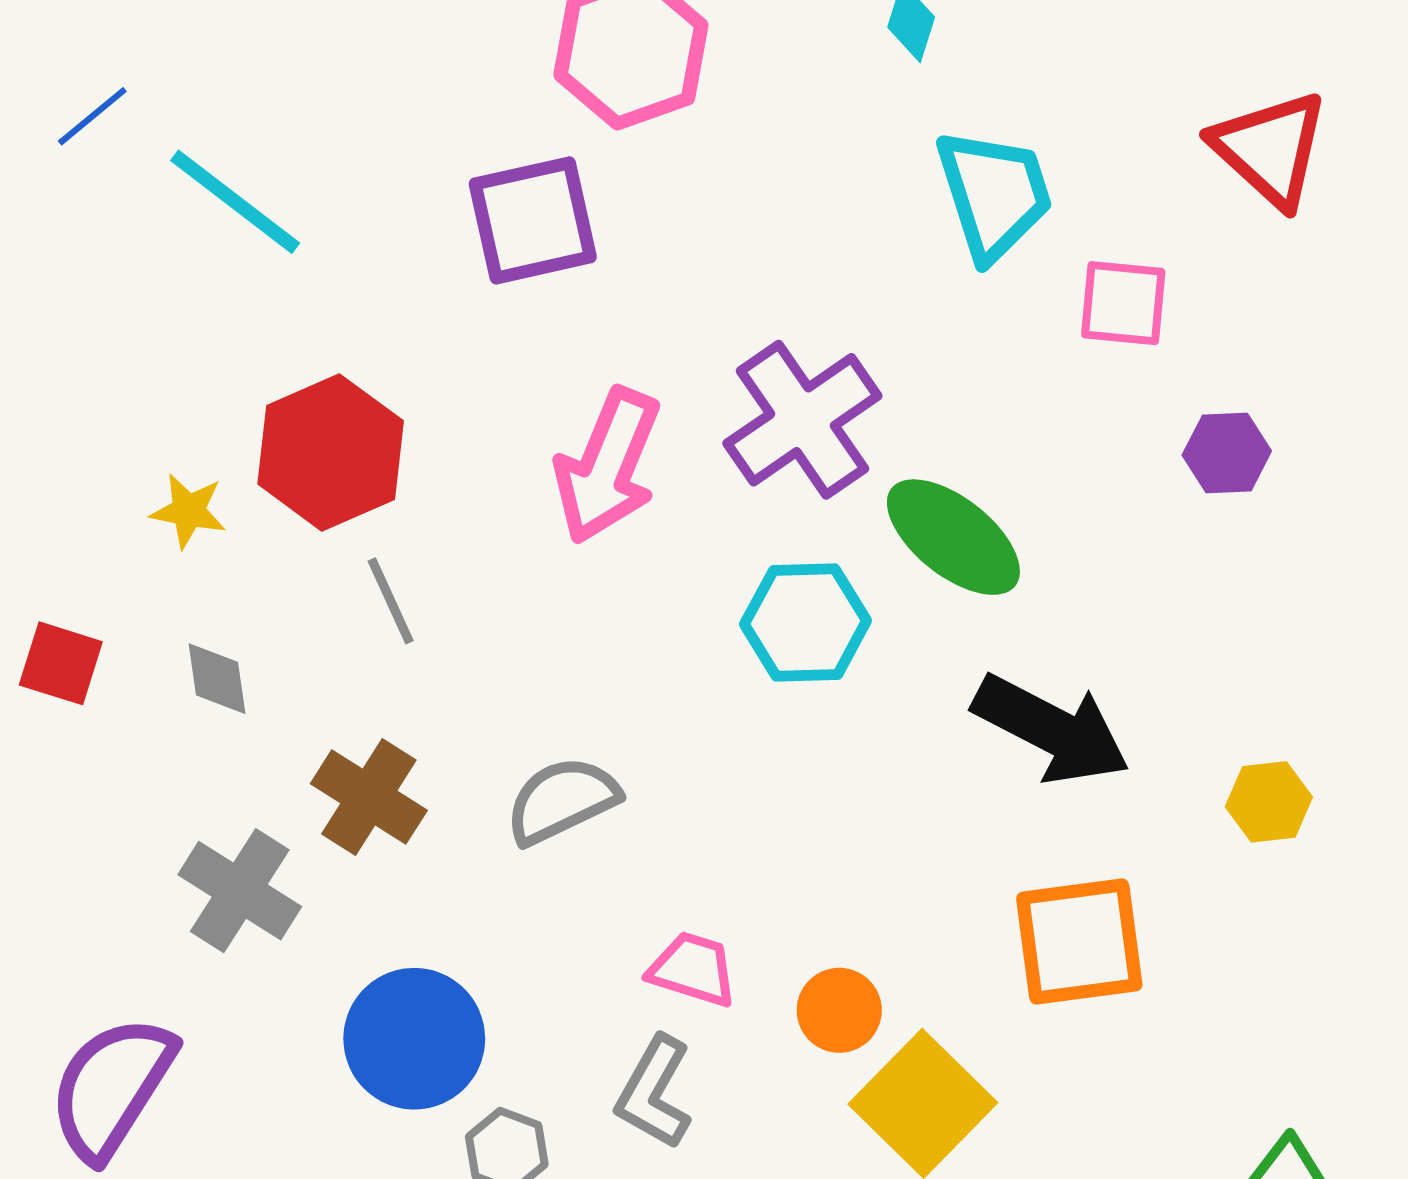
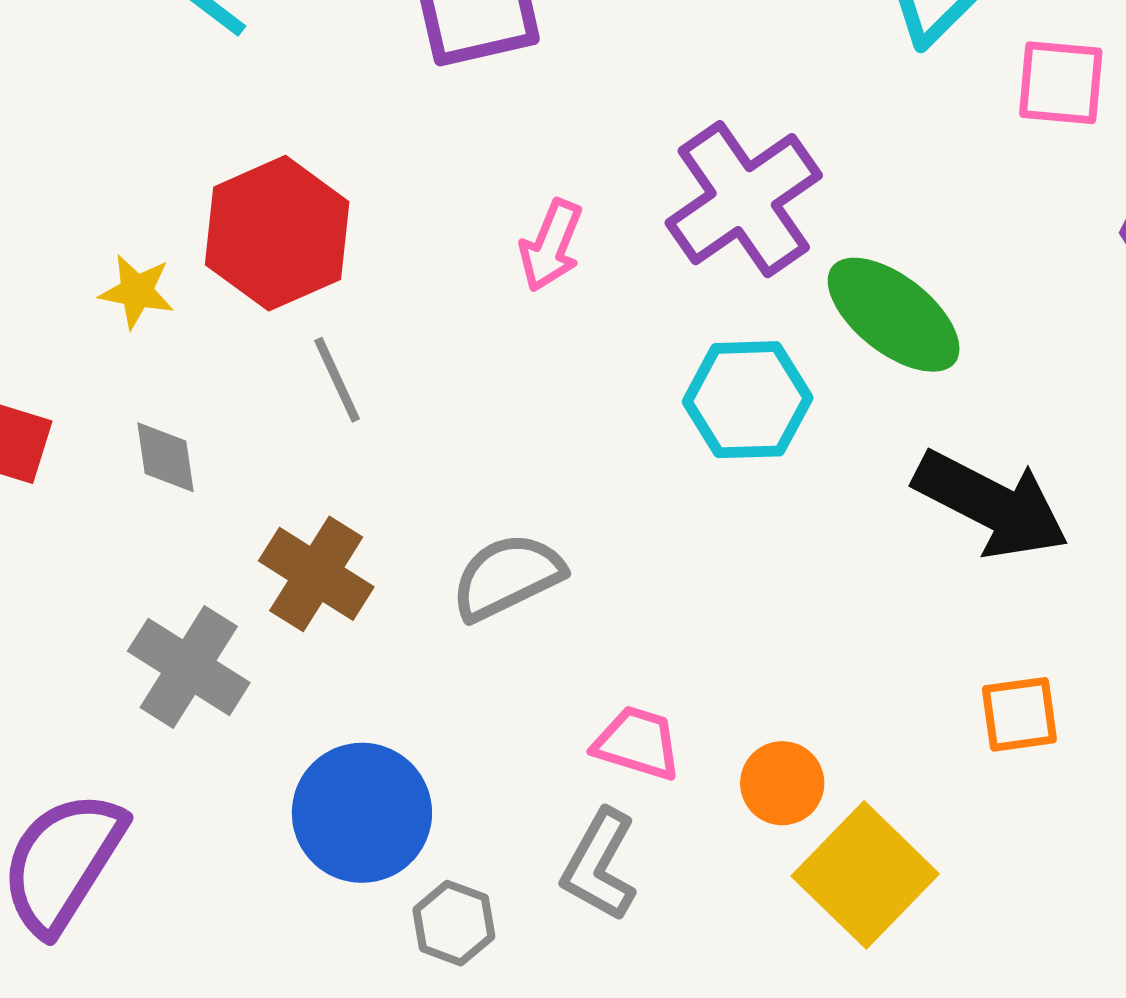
pink arrow: (607, 466) -> (551, 245), size x0.6
orange square: (1079, 942) -> (1019, 714), size x0.6

